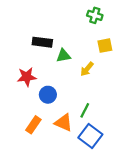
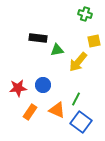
yellow arrow: (87, 69) -> (78, 62), size x1.5
red star: (27, 77) -> (18, 88), moved

